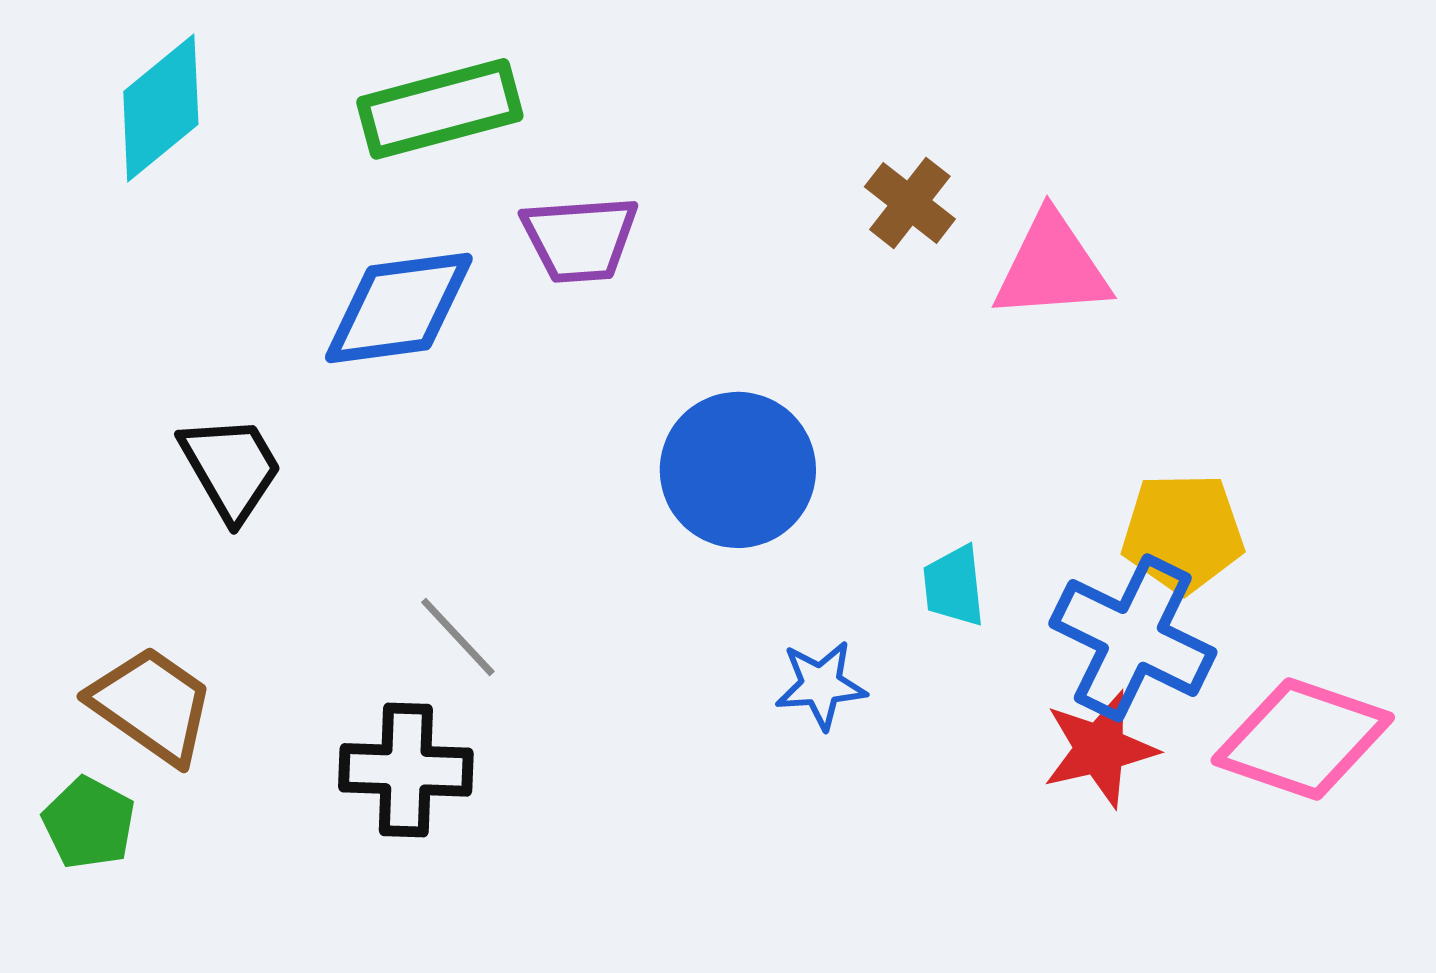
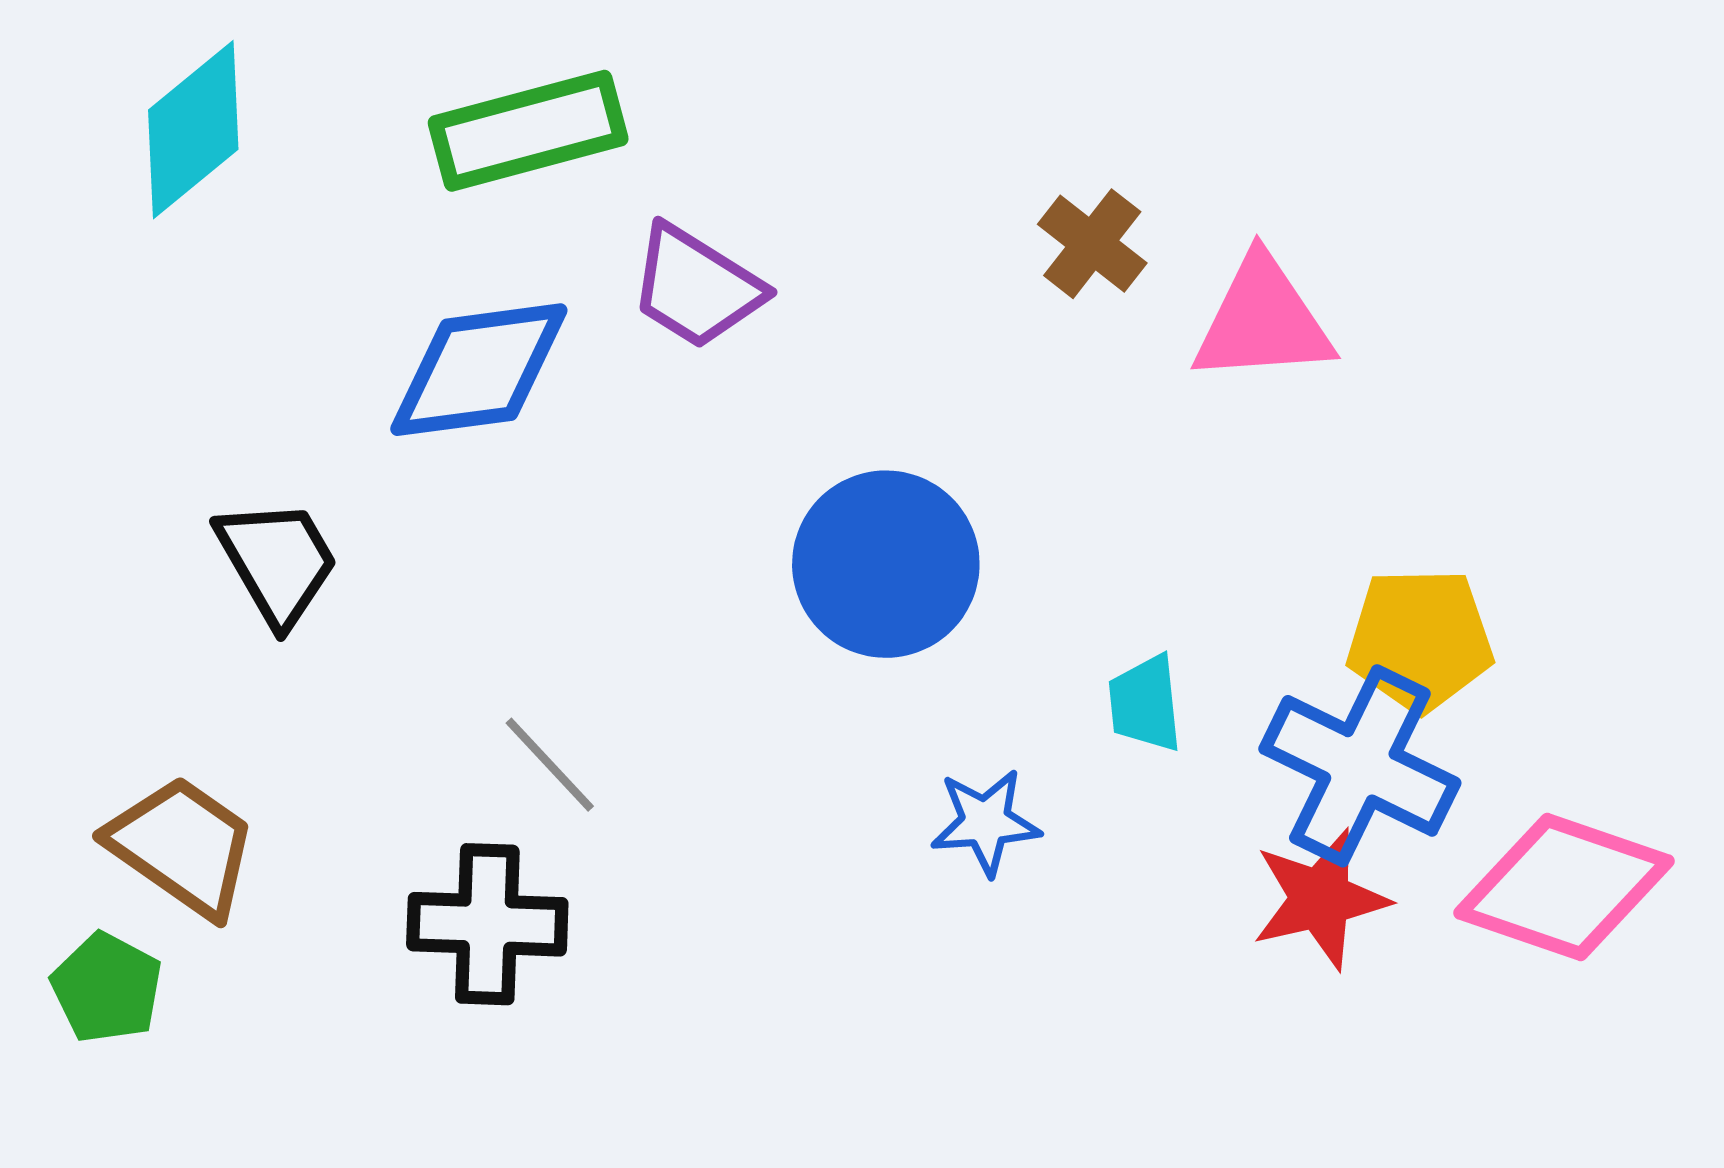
purple trapezoid: (580, 239) -> (696, 287), turned 36

